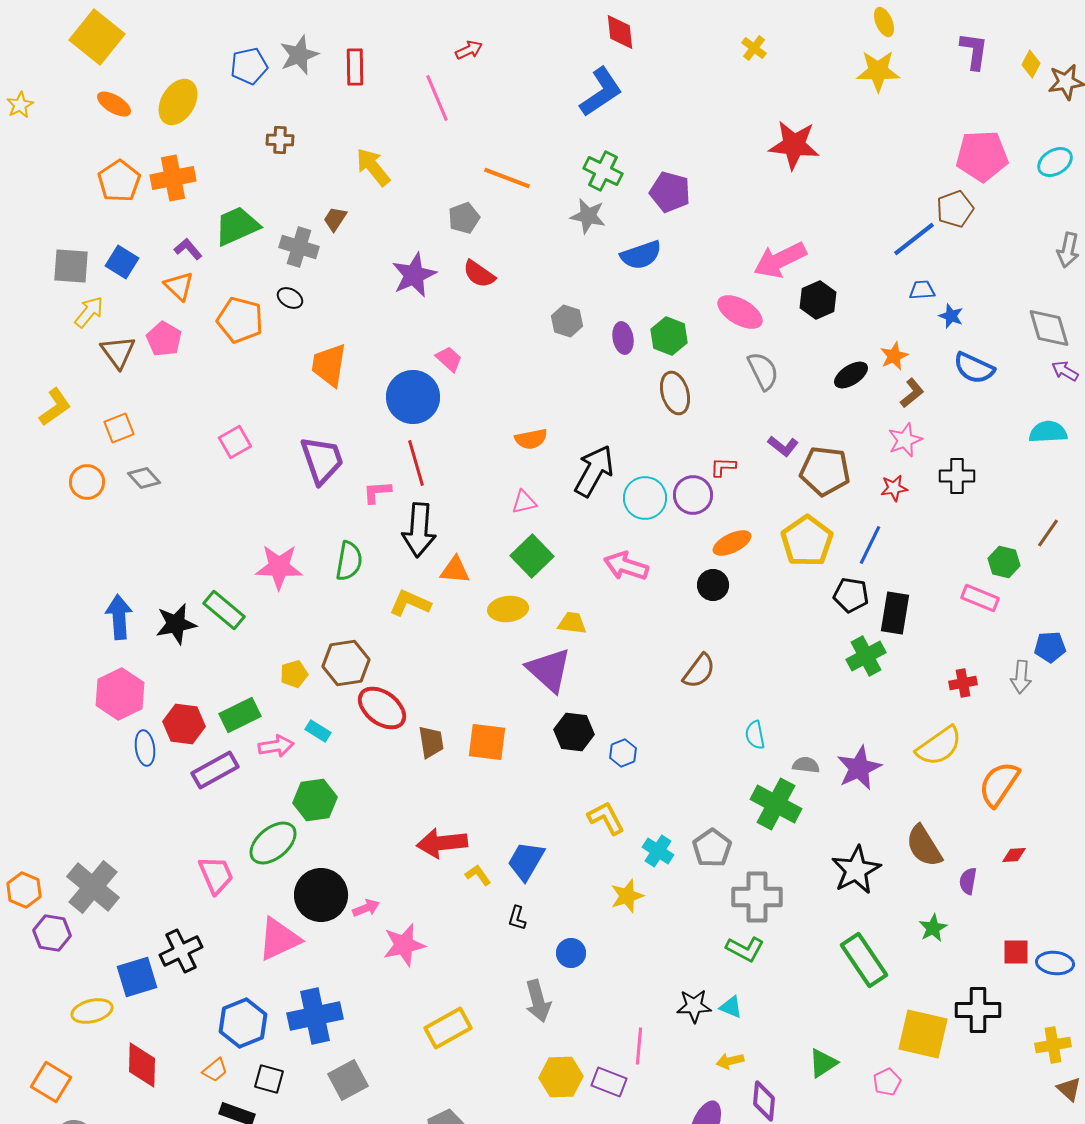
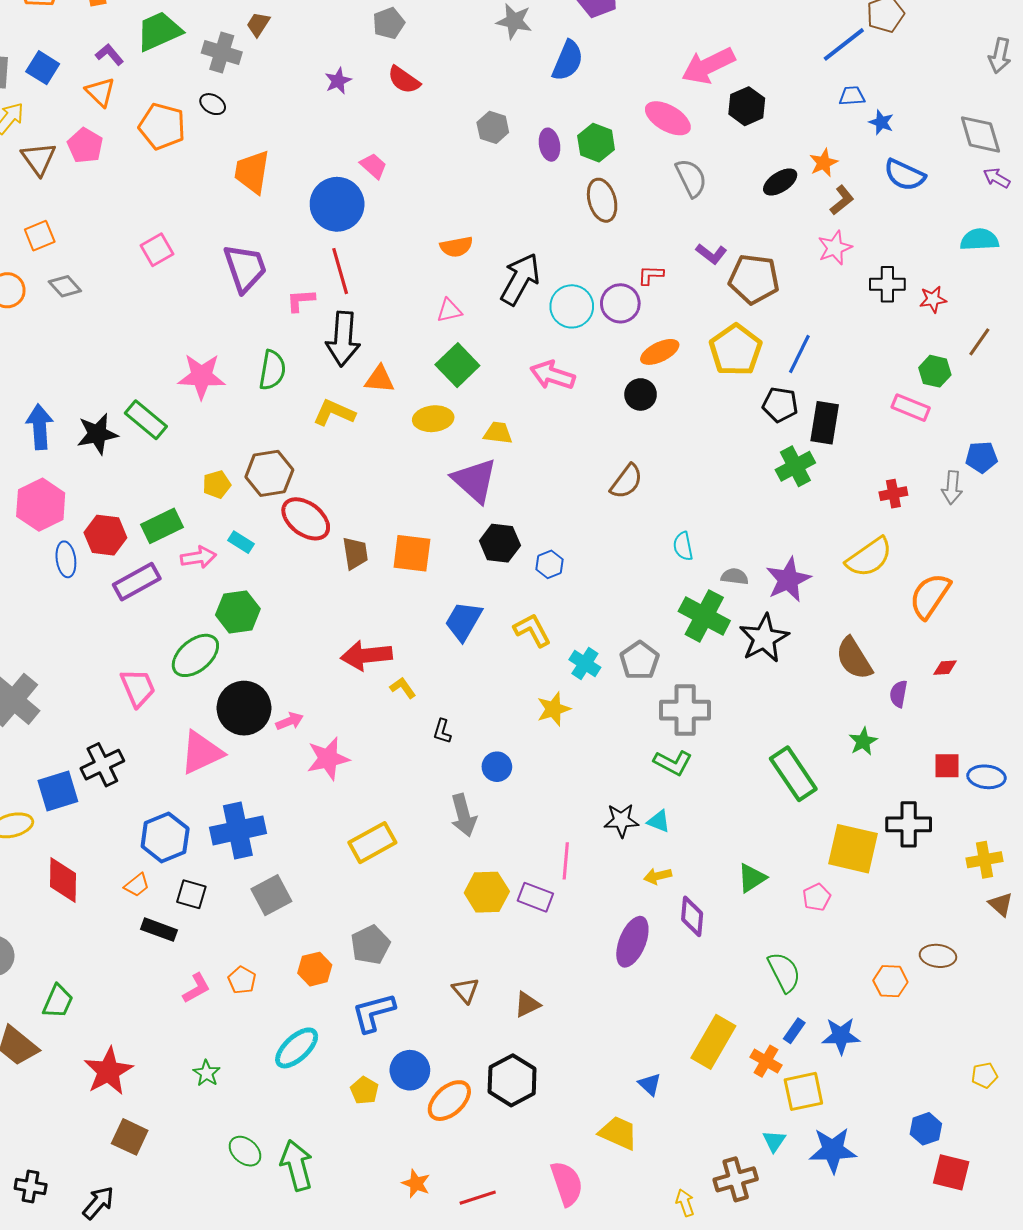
blue semicircle: (641, 255) -> (568, 61), turned -48
purple star: (414, 275) -> (338, 81), size x0.6
red star: (894, 488) -> (933, 299), moved
blue trapezoid: (526, 861) -> (464, 621), moved
black star: (856, 870) -> (764, 638), moved

